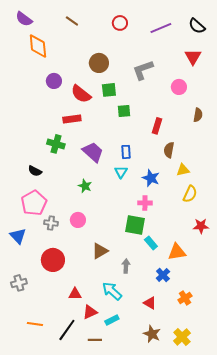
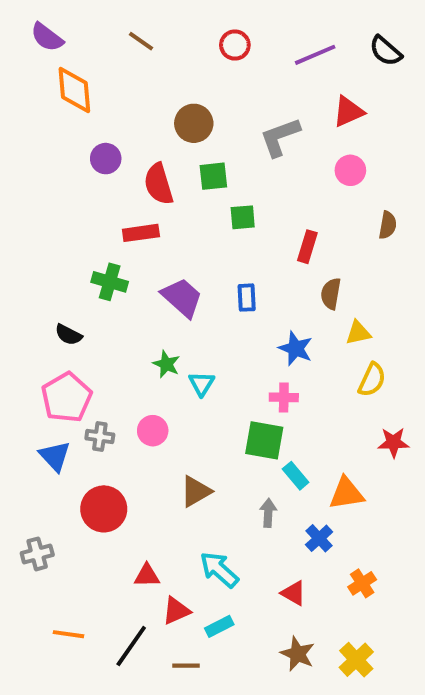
red triangle: (193, 57) -> (348, 112), moved, turned 36
red semicircle: (81, 94) -> (159, 184), turned 35
cyan triangle: (121, 172) -> (202, 384), moved
blue triangle: (18, 236) -> (55, 456), moved
gray arrow: (126, 266) -> (268, 513), moved

